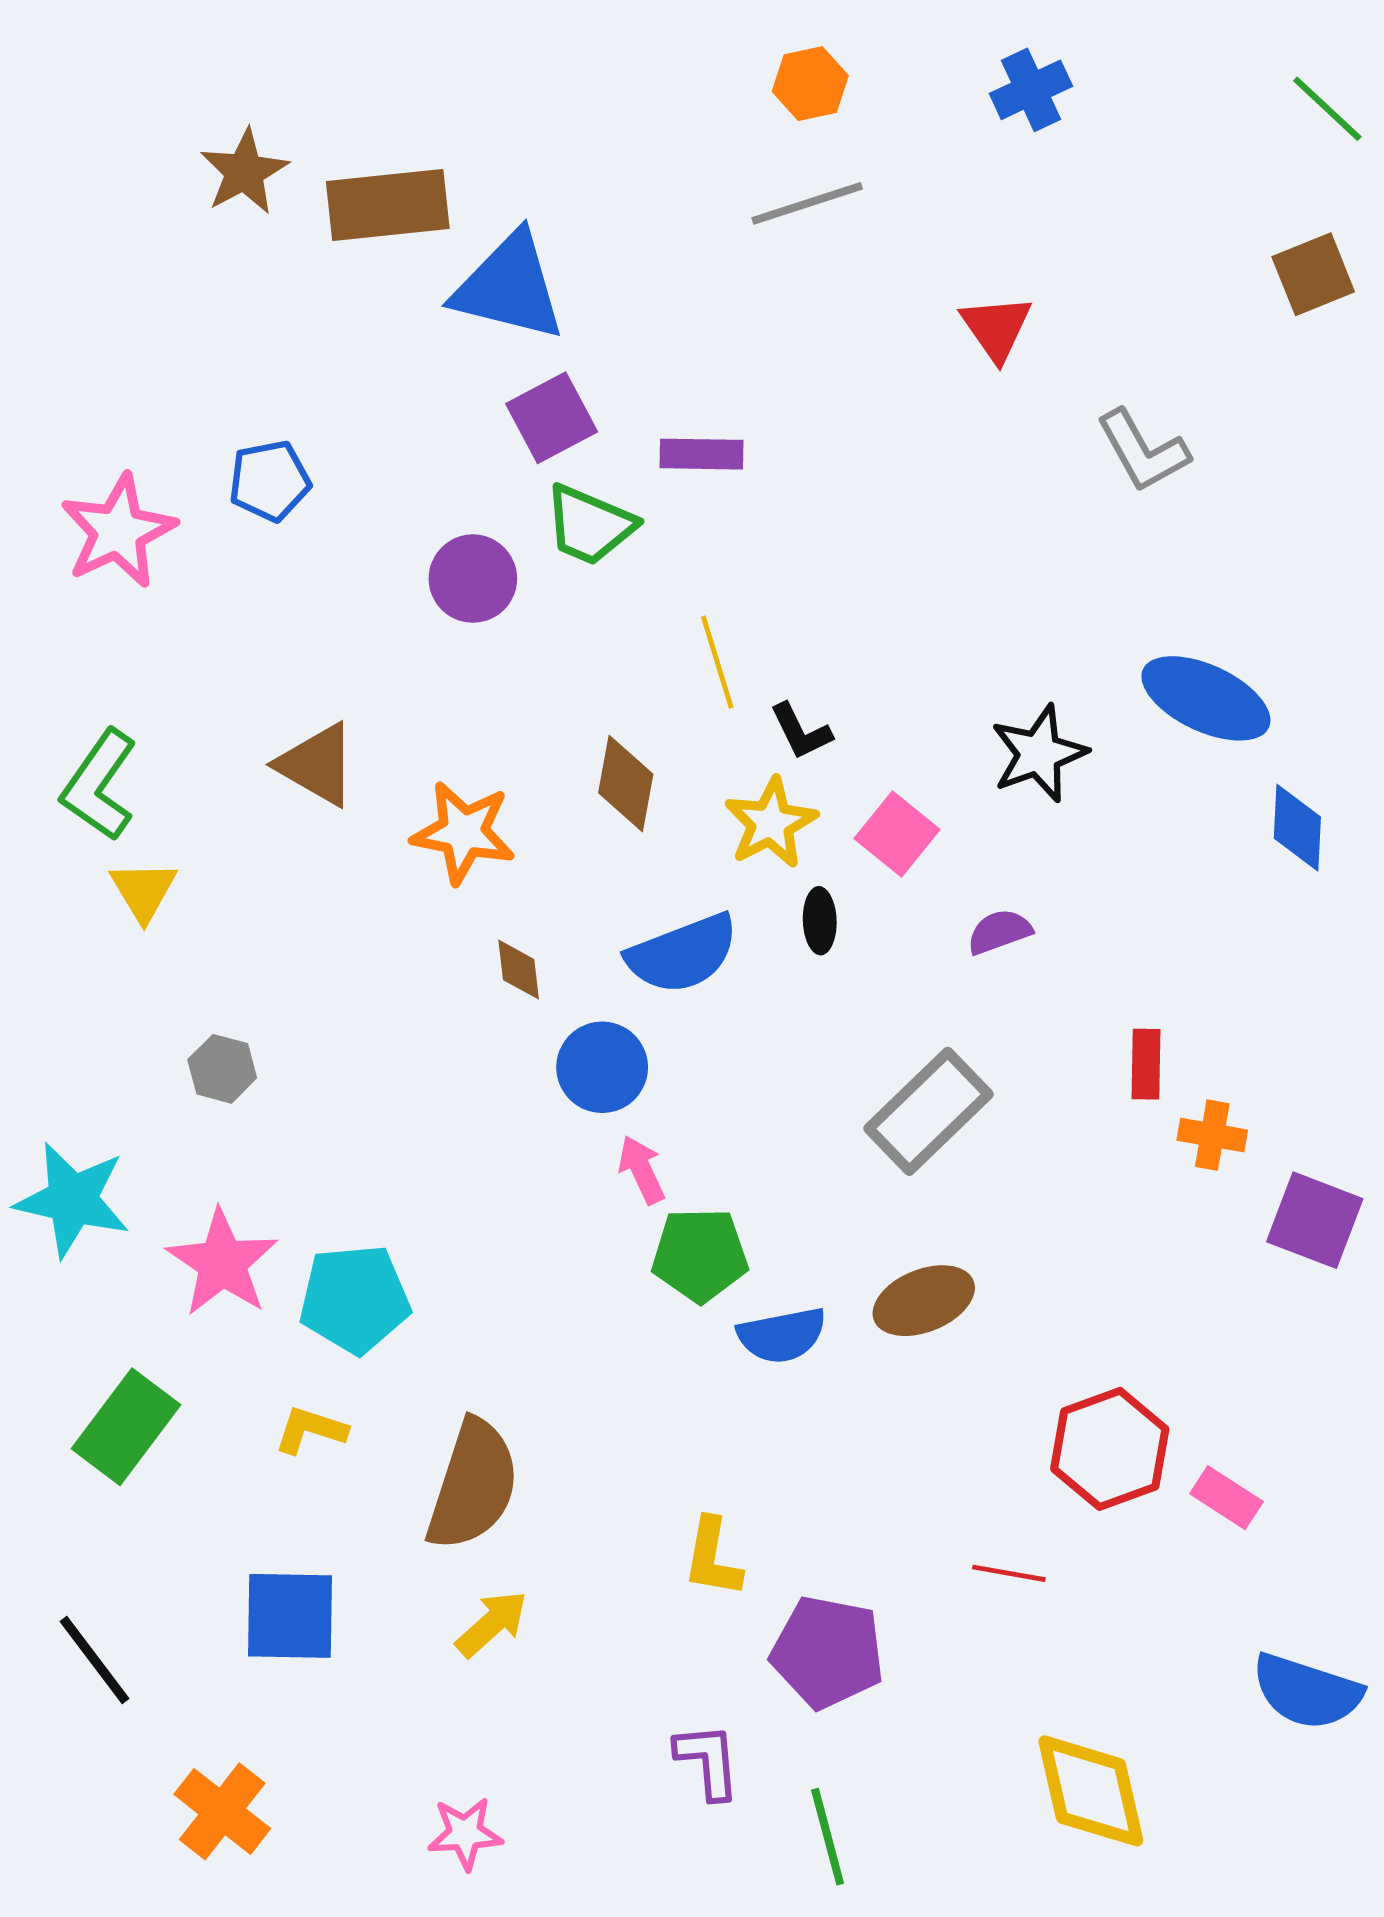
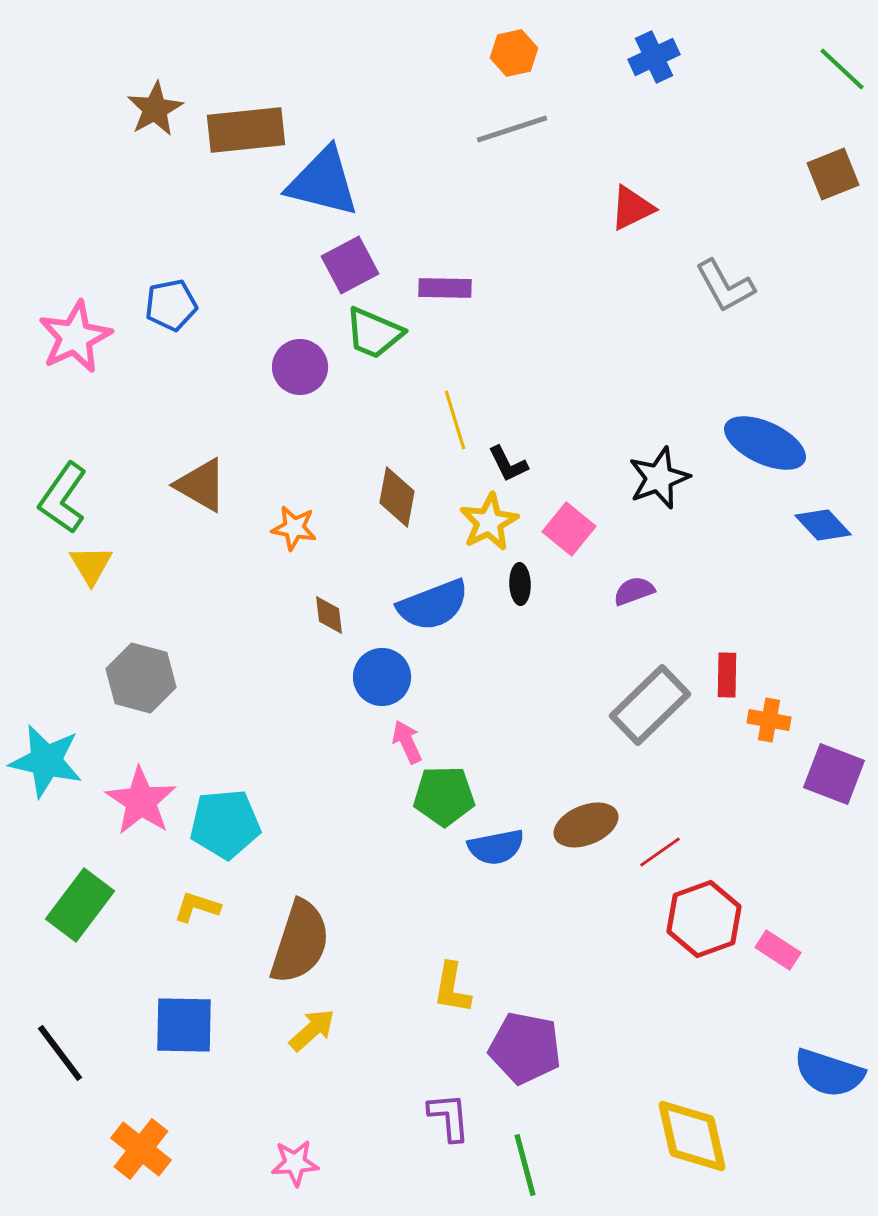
red triangle: (996, 328) -> (632, 208), turned 39
blue diamond: (1297, 828) -> (823, 525), turned -46
orange star: (463, 832) -> (294, 528), size x0.7
gray hexagon: (222, 1069) -> (141, 678), size x1.6
gray rectangle: (928, 1111) -> (650, 705), moved
red line: (1009, 1573) -> (660, 852), moved, turned -45

